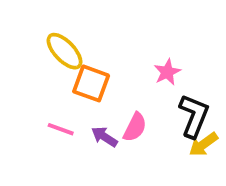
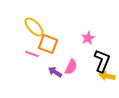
pink line: (61, 129) -> (32, 54), moved
yellow arrow: (203, 144) -> (107, 76), turned 49

